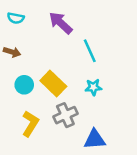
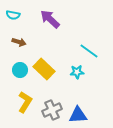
cyan line: (90, 51) -> (89, 51), moved, turned -30
brown arrow: (12, 52) -> (19, 42), moved
gray cross: (65, 115) -> (52, 110), moved

